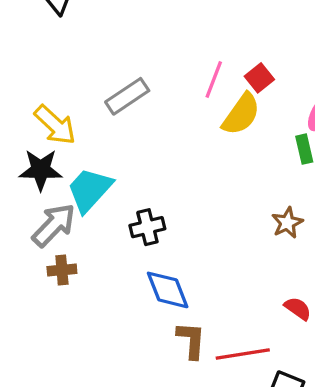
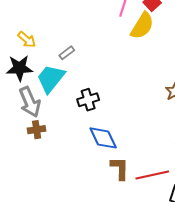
gray rectangle: (127, 96) -> (67, 53), moved, size x0.6
yellow arrow: (55, 125) -> (27, 40), size x0.7
gray arrow: (54, 225) -> (30, 102), turned 116

